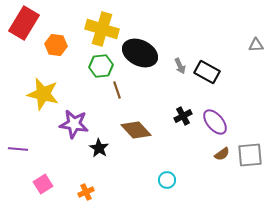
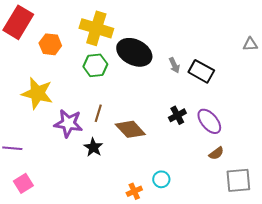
brown line: (117, 90) -> (98, 113), moved, turned 36
gray square: (250, 155) -> (238, 180), moved
pink square: (43, 184) -> (23, 183), moved
orange cross: (86, 192) -> (134, 191), moved

